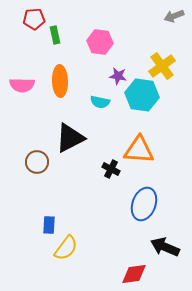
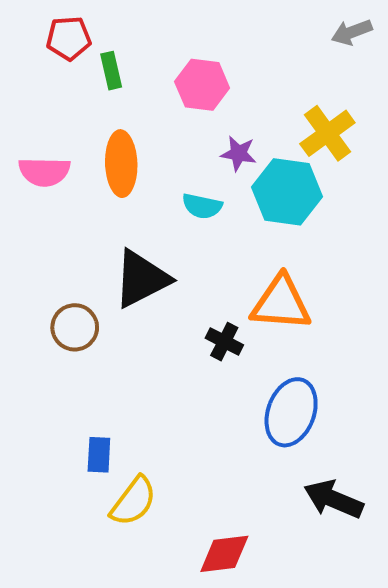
red diamond: (134, 274) -> (224, 554), moved

